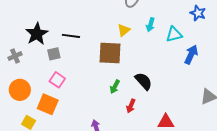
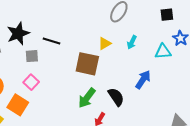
cyan triangle: (174, 34) -> (163, 51), moved
blue arrow: (191, 55) -> (143, 80), moved
green arrow: (115, 87) -> (87, 98), size x1.5

